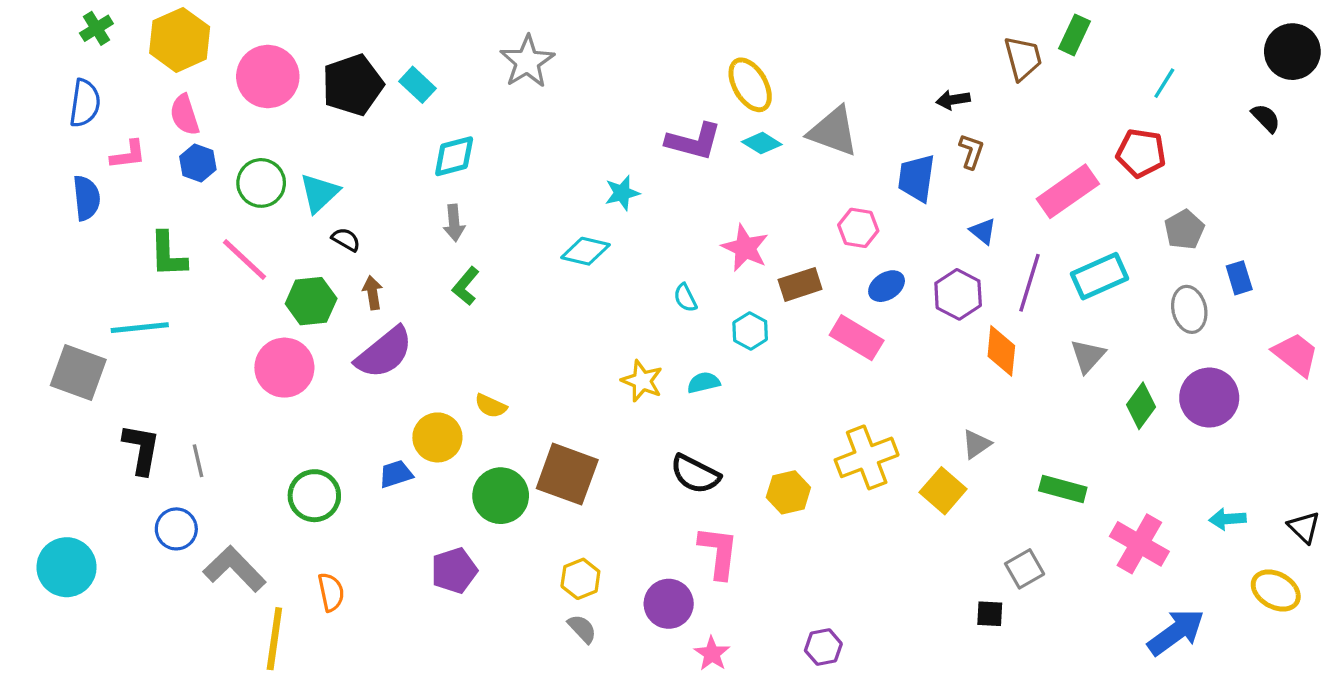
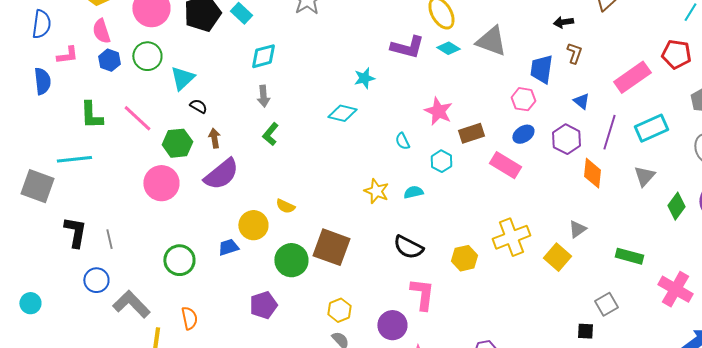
green circle: (261, 183) -> (147, 56), moved
pink hexagon: (858, 228) -> (523, 99), moved
cyan circle: (67, 567) -> (30, 303), size x0.6

